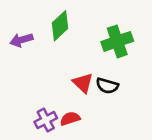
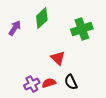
purple arrow: (21, 40) -> (15, 28), turned 140
black semicircle: (107, 86) -> (71, 82), moved, turned 49

